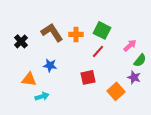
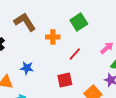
green square: (102, 30) -> (79, 22), moved, turned 30
brown L-shape: (52, 32) -> (25, 22), moved

